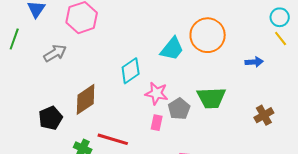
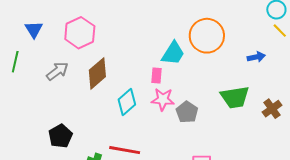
cyan diamond: (131, 71) -> (127, 102), moved
green trapezoid: (211, 98) -> (235, 97), moved
brown diamond: (86, 99) -> (97, 73), moved
pink rectangle: (157, 123) -> (156, 76), moved

